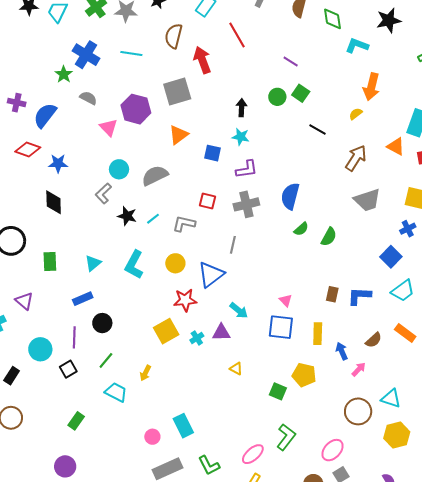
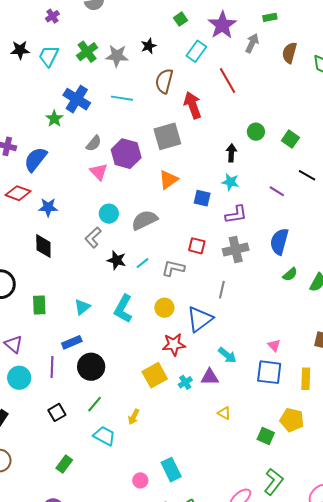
purple line: (291, 61) -> (277, 191), moved
green circle: (277, 97) -> (256, 132), moved
gray semicircle: (88, 98) -> (94, 143), moved, turned 102
black circle: (102, 323) -> (91, 367), size x1.4
purple line: (74, 337) -> (52, 367), moved
cyan circle: (40, 349) -> (19, 378), moved

